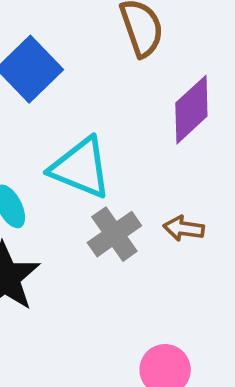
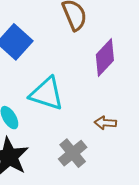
gray cross: (114, 234) -> (73, 153), moved

